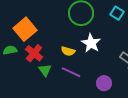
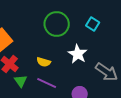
white star: (91, 43) -> (78, 54), moved

